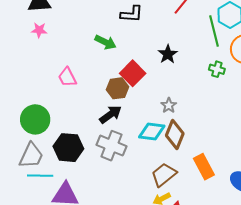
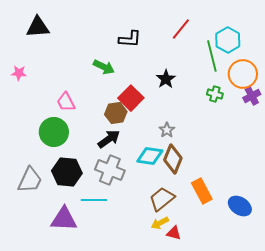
pink star: (39, 30) -> (19, 73), moved
green circle: (35, 119) -> (54, 132), moved
cyan line: (40, 176) -> (94, 200), moved

